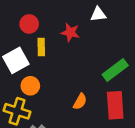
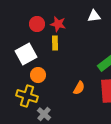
red star: (70, 32) -> (58, 24), moved
yellow rectangle: (41, 47) -> (55, 43), moved

